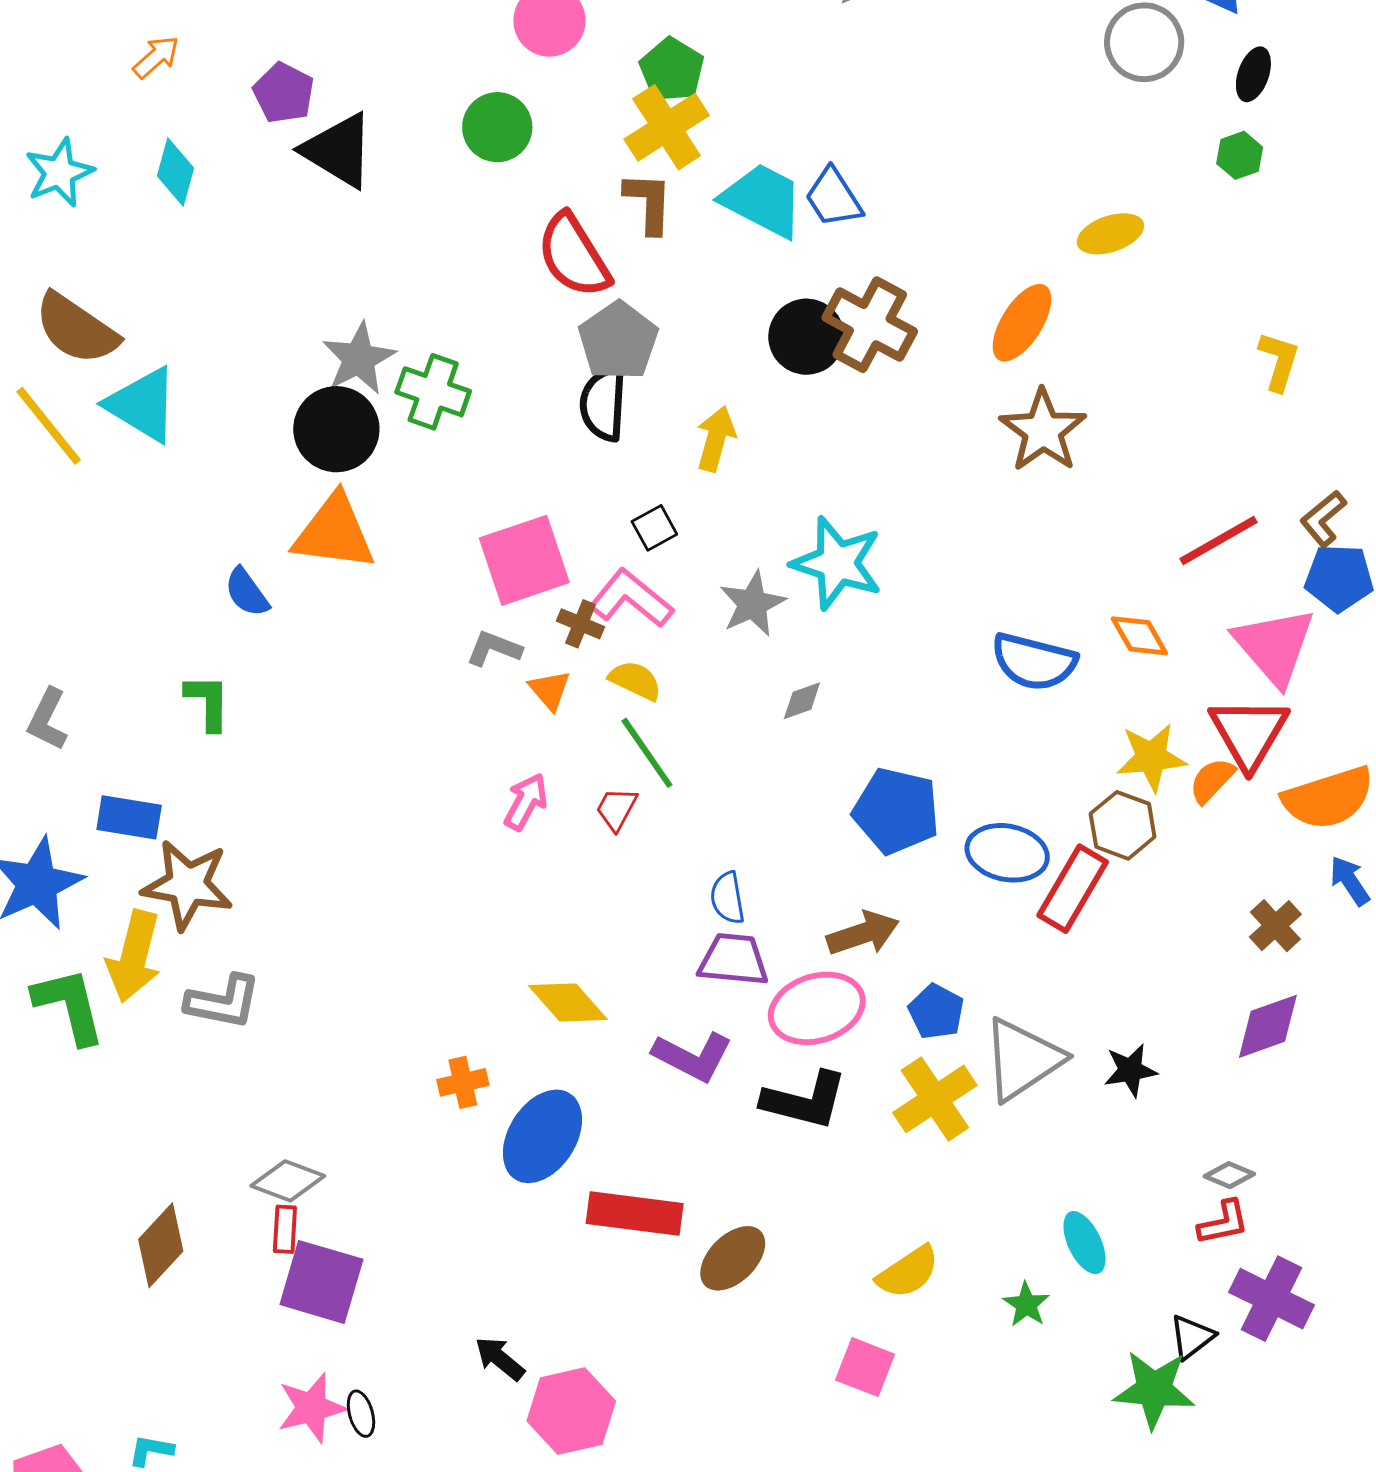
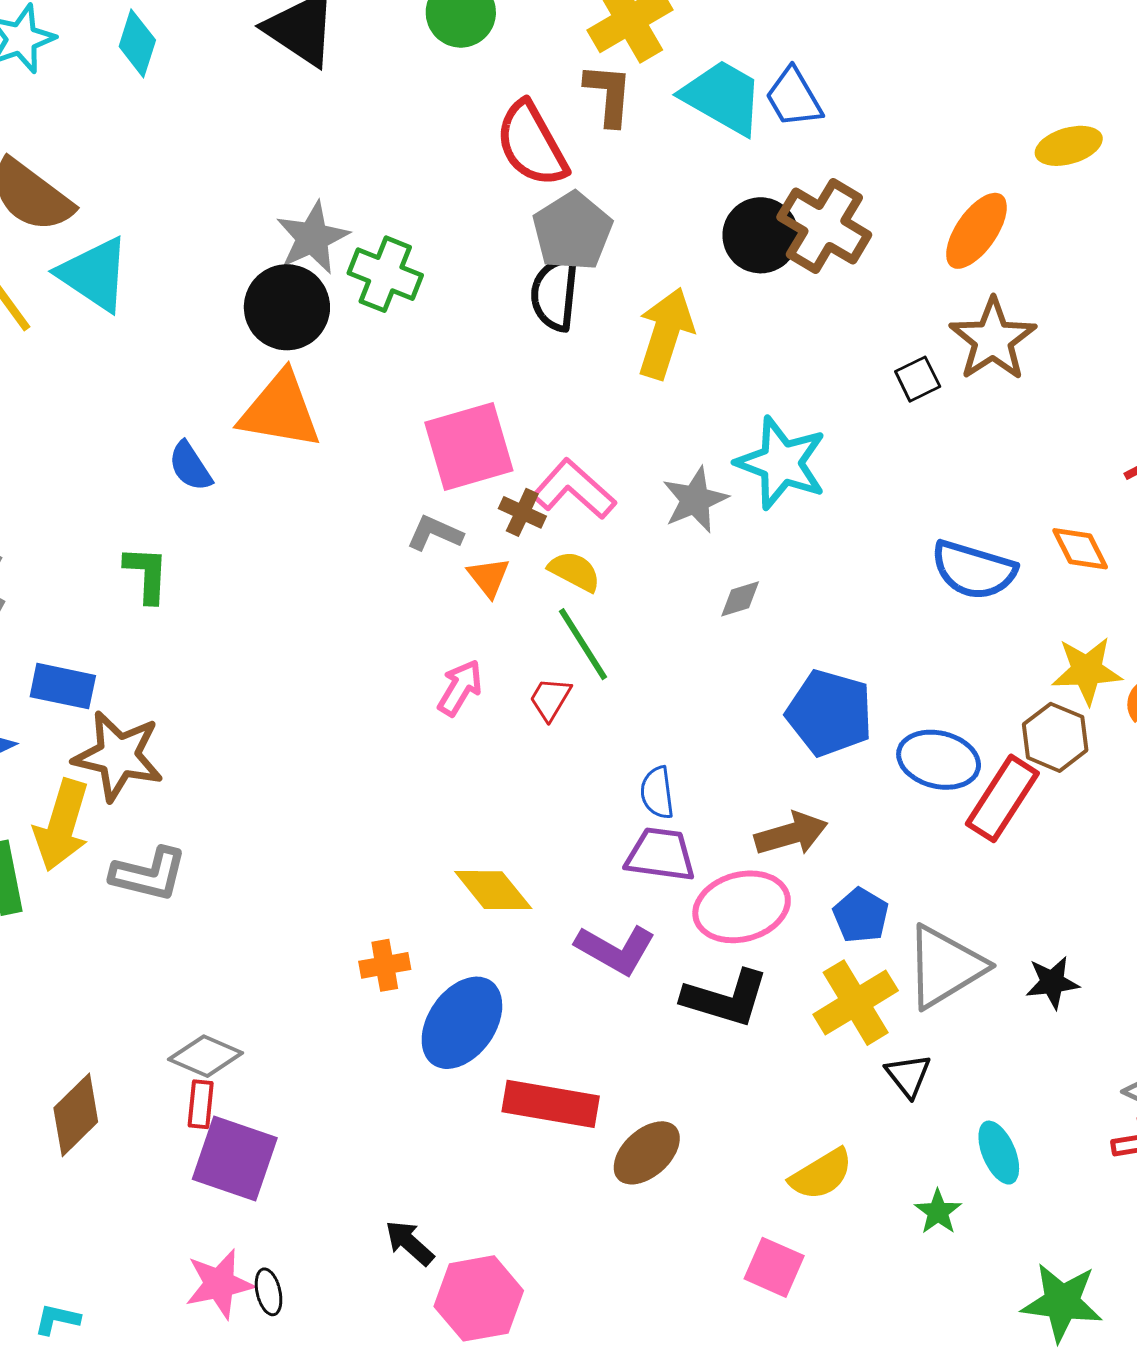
yellow arrow: (716, 439) -> (666, 333), size x1.4
black square: (654, 528) -> (918, 379), moved
black triangle: (1192, 1337) -> (908, 1075), moved, turned -33

